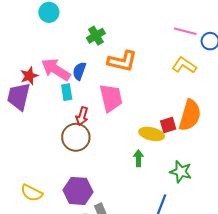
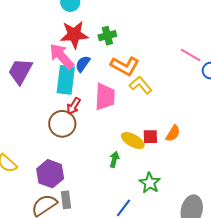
yellow L-shape: (184, 65) -> (141, 85), moved
red star: (29, 76) -> (74, 35), moved, size x1.6
cyan rectangle: (67, 92) -> (66, 80), size x1.8
orange semicircle: (190, 115) -> (173, 133), size x0.6

